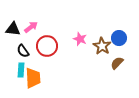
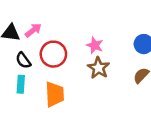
brown star: (102, 46) -> (99, 68), moved
orange trapezoid: (33, 78) -> (55, 94), moved

